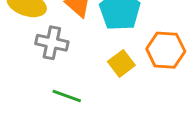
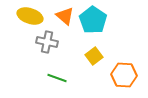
orange hexagon: (166, 50) -> (124, 75), moved

